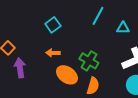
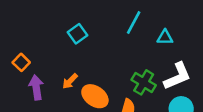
orange arrow: (53, 53) -> (70, 81), moved, turned -48
green cross: (89, 61) -> (144, 82), moved

